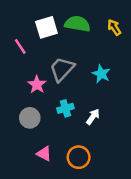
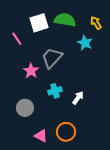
cyan star: (101, 74) -> (85, 43), moved
gray circle: (30, 118) -> (25, 108), moved
pink triangle: (44, 154) -> (41, 136), moved

